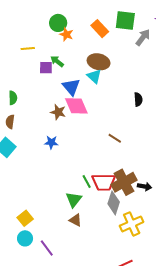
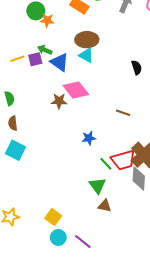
yellow line: (28, 49) -> (17, 59), moved
blue triangle: (71, 87) -> (60, 62), moved
blue star: (51, 142) -> (89, 138), moved

